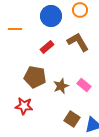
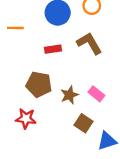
red rectangle: (47, 47) -> (53, 49), turned 32
brown square: (72, 119) -> (84, 123), moved

